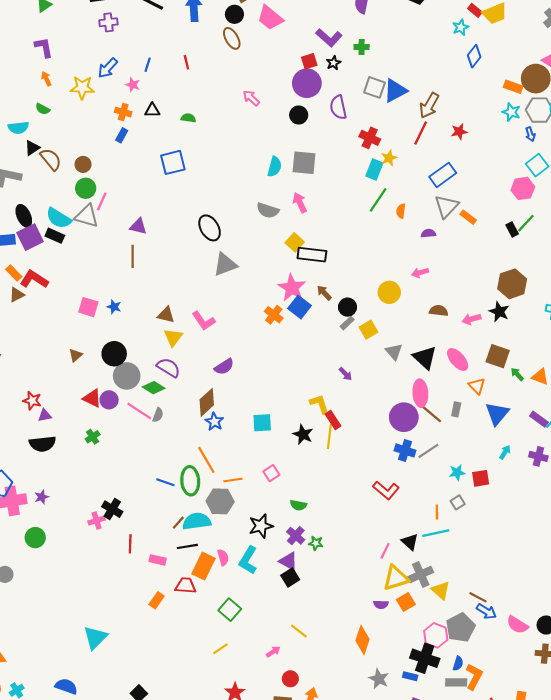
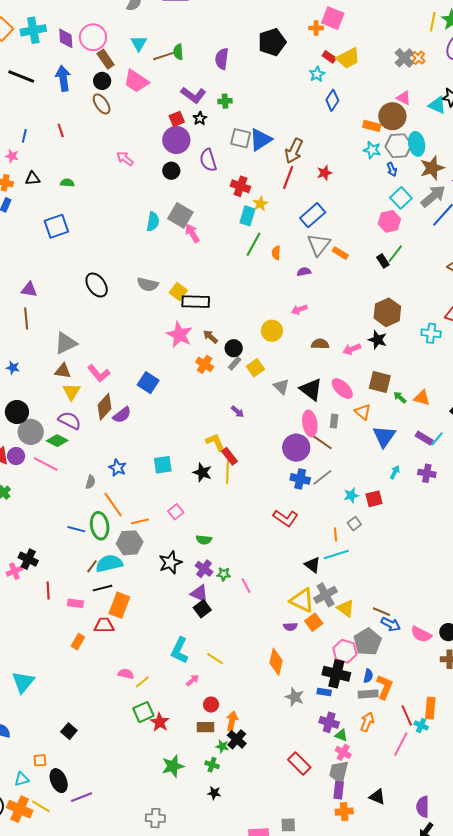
gray square: (304, 163) -> (180, 215), turned 30
pink arrow: (300, 203) -> (192, 233), moved
gray semicircle: (268, 210) -> (148, 284), moved
gray triangle: (225, 264) -> (66, 343), moved
blue square: (300, 307) -> (148, 383), moved
orange cross: (274, 315) -> (205, 364), moved
brown diamond: (207, 402) -> (105, 407), moved
gray rectangle: (456, 409) -> (334, 421), moved
gray semicircle: (158, 415) -> (90, 482), moved
pink line: (385, 551) -> (246, 586), moved, turned -49
pink semicircle: (223, 557) -> (126, 674), moved, turned -56
cyan L-shape: (248, 560) -> (180, 650), moved
yellow triangle: (396, 578) -> (302, 600), turned 48
green square: (230, 610) -> (143, 712), moved, turned 30

